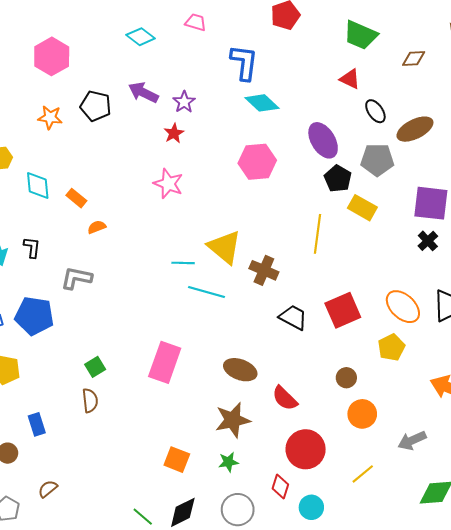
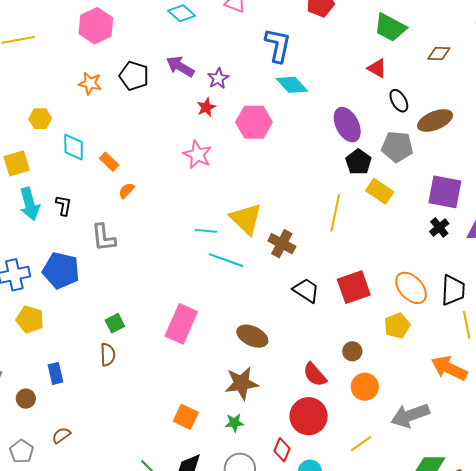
pink hexagon: (257, 162) -> (254, 122), moved
orange semicircle: (97, 227) -> (126, 191), turned -30
gray L-shape: (76, 278) -> (104, 238), turned -112
red semicircle: (285, 398) -> (315, 375), moved
gray arrow: (412, 440) -> (410, 415), size x1.4

